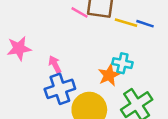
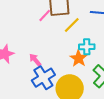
pink line: (79, 12) -> (45, 16), turned -64
yellow line: (126, 23) -> (72, 25), moved, turned -48

